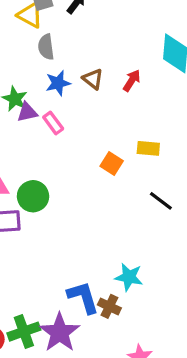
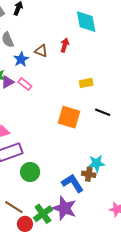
orange square: (112, 164) -> (69, 117), moved, size x1.6
green circle: (33, 196) -> (30, 172), moved
brown cross: (109, 306) -> (89, 174), moved

